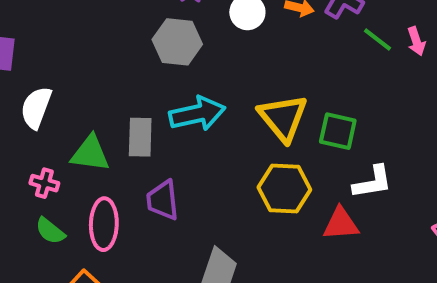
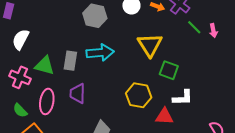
yellow triangle: (283, 118) -> (150, 45), moved
pink cross: (44, 183) -> (20, 77), size x1.5
green semicircle: (50, 231) -> (20, 110), moved

